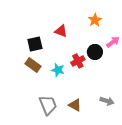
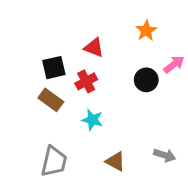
red cross: (78, 61) -> (86, 81), moved
cyan star: (58, 70) -> (92, 120), moved
gray trapezoid: (48, 105) -> (54, 161), moved, turned 35

